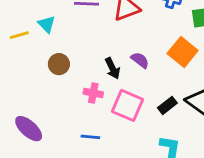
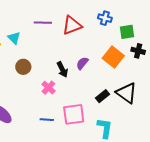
purple semicircle: (140, 60) -> (82, 63), turned -88
pink cross: (93, 93) -> (48, 88), turned 32
pink square: (128, 105) -> (74, 114), moved, turned -30

